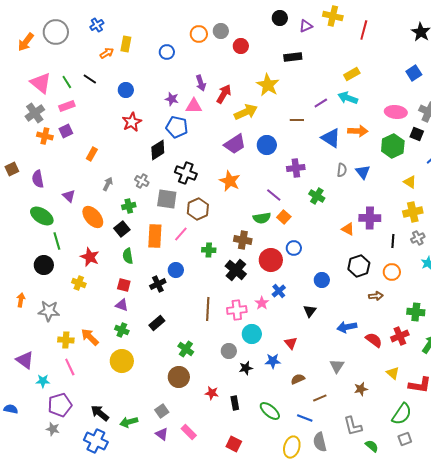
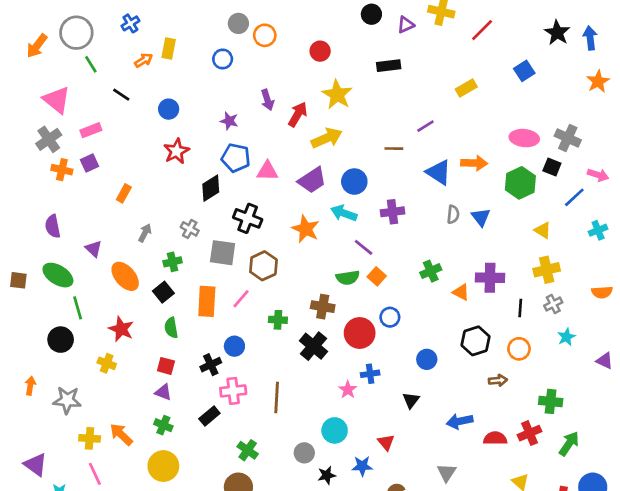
red line: (364, 30) -> (482, 30), turned 30
gray circle: (221, 31) -> (238, 23), moved
blue square: (414, 73) -> (524, 71), moved
green line: (67, 82) -> (91, 64), moved
yellow star: (268, 85) -> (337, 95), moved
cyan arrow: (348, 98) -> (344, 213), moved
pink triangle: (194, 106) -> (267, 171), moved
brown square: (12, 169) -> (18, 280), moved, turned 32
green cross: (317, 196) -> (431, 271), moved, turned 35
blue cross: (279, 291) -> (370, 374), turned 32
pink cross: (237, 310) -> (233, 391), moved
red semicircle: (374, 340) -> (495, 438), turned -36

